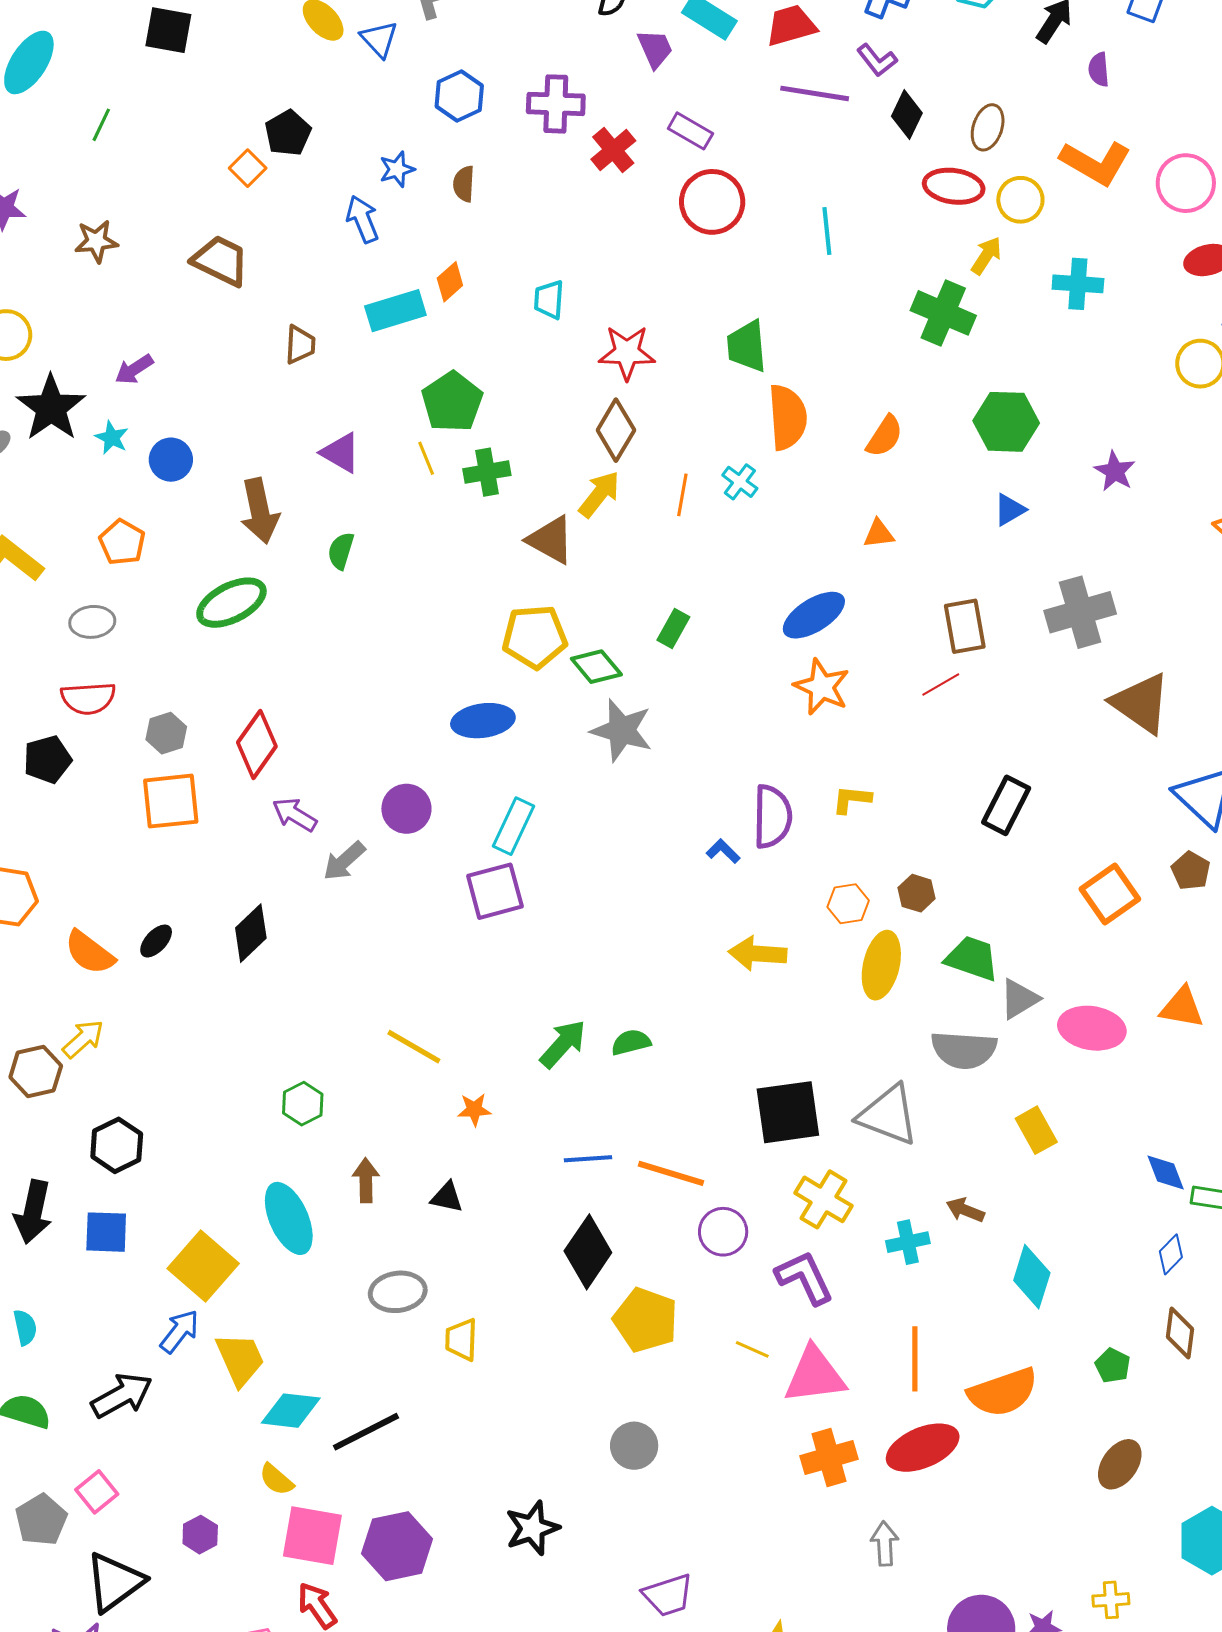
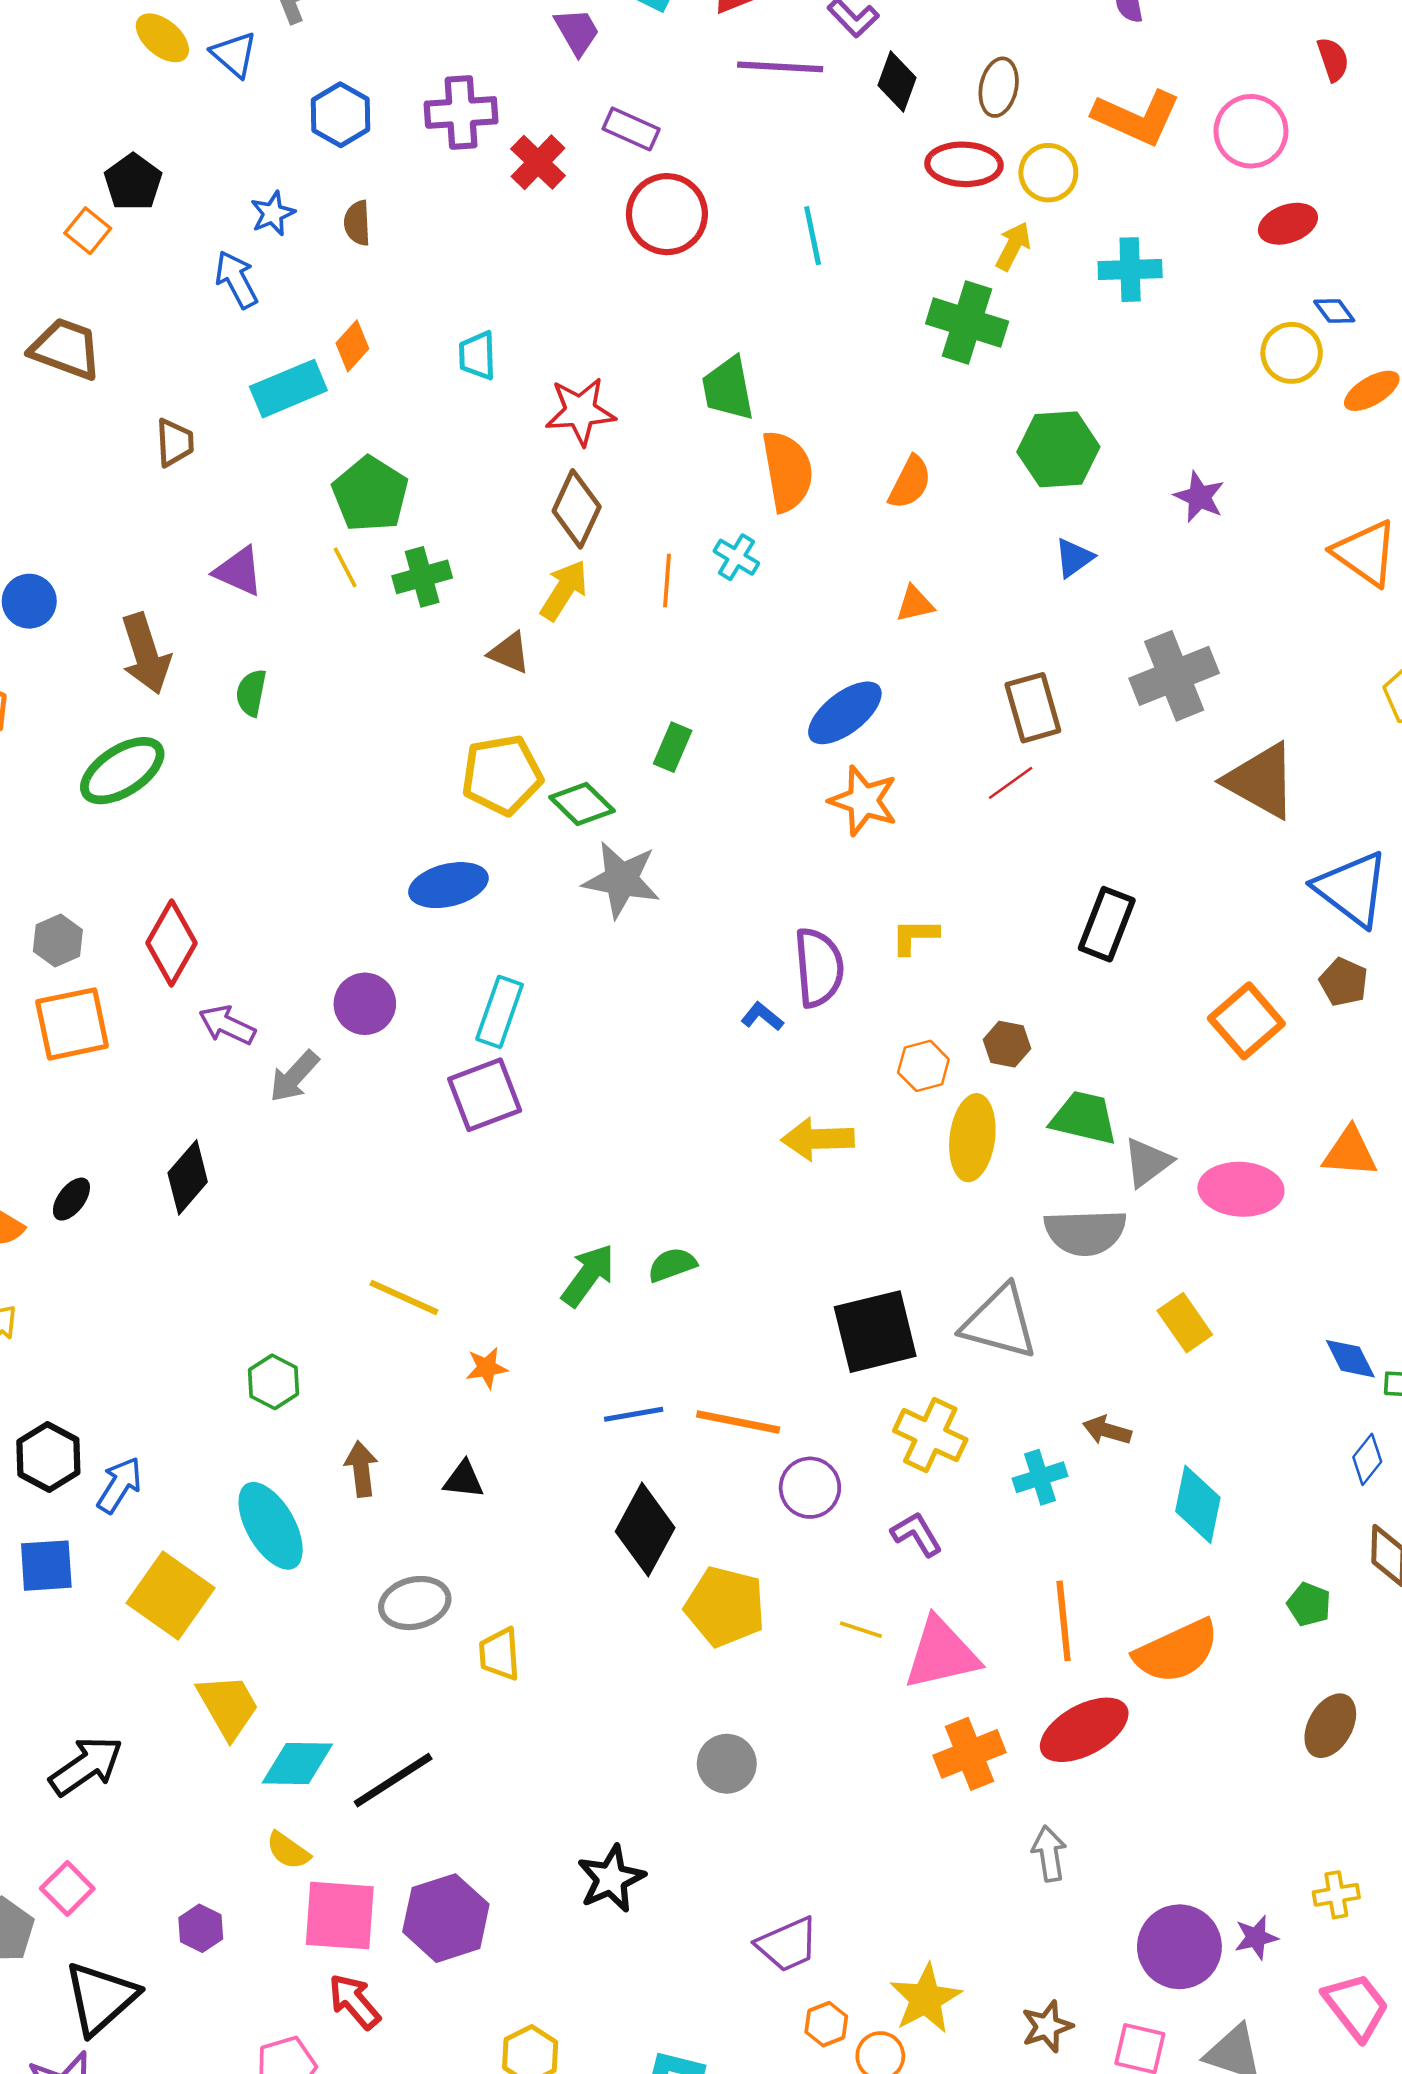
brown triangle: (551, 540) -> (509, 653), size x0.7
purple L-shape: (805, 1278) -> (917, 1534), size x0.7
blue arrow: (180, 1331) -> (119, 1485), moved

